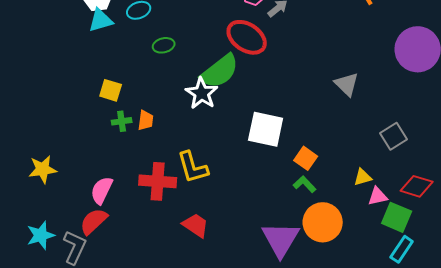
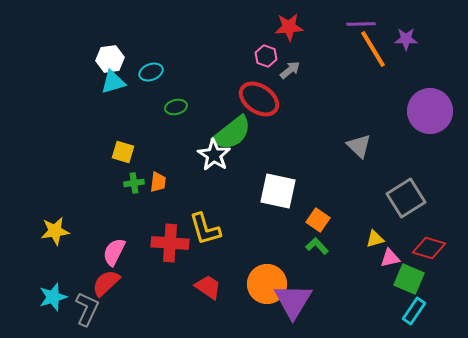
gray square: (394, 136) -> (406, 198), size x1.4
orange circle: (323, 222) -> (267, 284), moved

